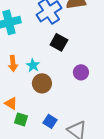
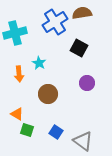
black square: (59, 42) -> (79, 48), moved
cyan star: (33, 65) -> (39, 63), moved

